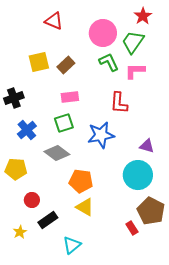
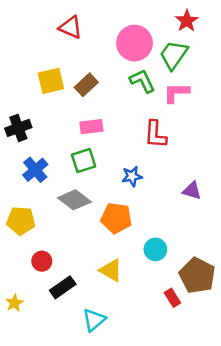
blue star: (101, 135) -> (132, 176), size x0.6
cyan circle: (138, 175) -> (155, 249), moved, size x0.6
orange pentagon: (81, 181) -> (116, 218), moved
yellow star: (20, 232) -> (14, 303), moved

